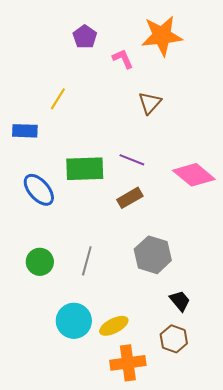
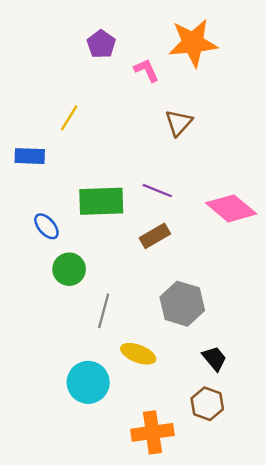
blue ellipse: (39, 190) -> (46, 226), size x0.7
green circle: (40, 262) -> (69, 269), moved
yellow ellipse: (114, 326) -> (138, 354), moved, turned 48

